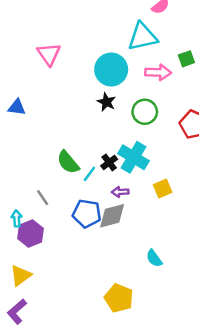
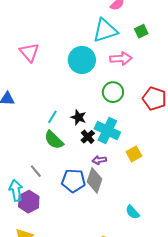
green square: (186, 59) -> (141, 31), moved
black star: (106, 102) -> (78, 117), moved
cyan line: (89, 174) -> (52, 117), moved
gray diamond: (112, 216) -> (94, 180), turned -50
cyan arrow: (17, 218) -> (16, 190), size x1.5

